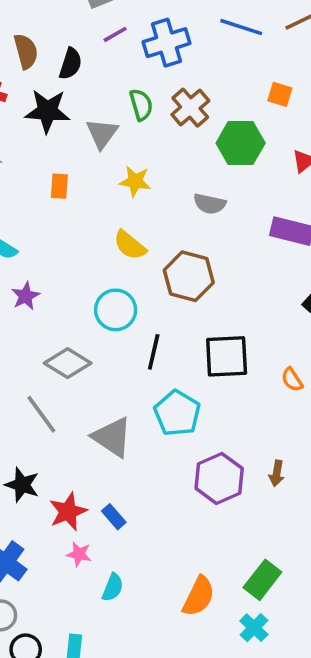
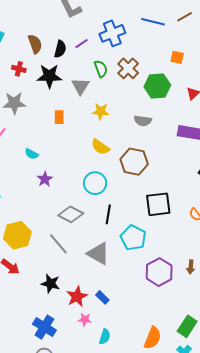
purple line: (115, 34) -> (82, 44), moved
black line: (154, 352) -> (108, 214), moved

